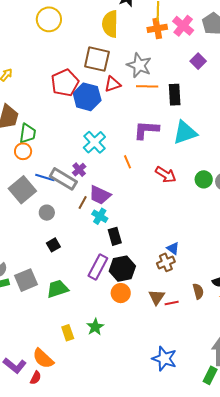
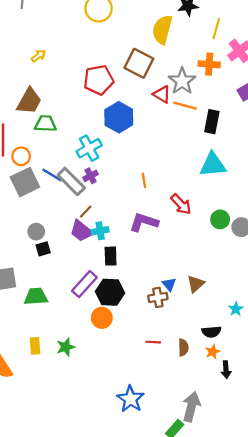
orange cross: (157, 28) -> (209, 64), moved
red triangle: (113, 84) -> (162, 94), moved, turned 36
blue hexagon: (87, 97) -> (119, 117), moved
purple L-shape: (146, 130) -> (144, 222), moved
green trapezoid: (28, 133) -> (46, 124), turned -110
cyan cross: (94, 142) -> (89, 148), moved
orange circle: (23, 151) -> (21, 156), moved
purple trapezoid: (100, 195) -> (81, 231), moved
gray circle: (47, 213) -> (36, 232), moved
cyan cross: (100, 216) -> (100, 231), turned 35
brown semicircle: (198, 291) -> (183, 347), moved
brown triangle: (157, 297) -> (196, 284), moved

